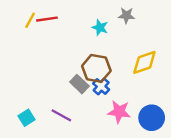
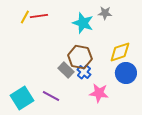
cyan star: (100, 27) -> (83, 23), size x1.5
cyan square: (26, 118) -> (22, 98), size x1.6
blue circle: (152, 118) -> (126, 73), moved

